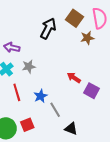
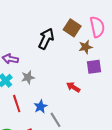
purple square: (91, 91) -> (94, 67), moved, turned -35

